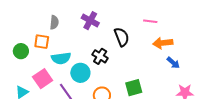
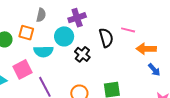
purple cross: (90, 21) -> (77, 18), turned 36
pink line: (150, 21) -> (128, 30), moved
cyan circle: (80, 73) -> (64, 36), moved

